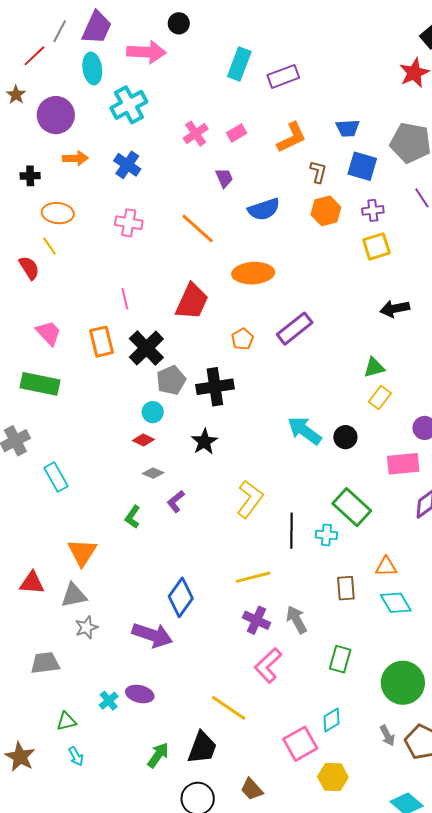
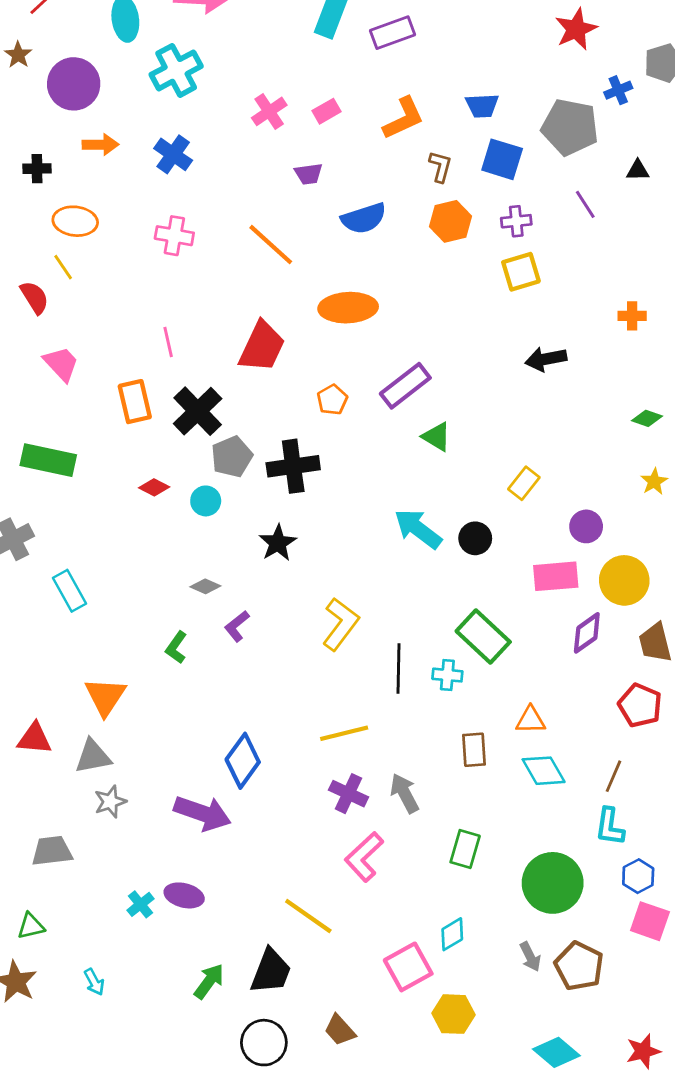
purple trapezoid: (224, 178) -> (309, 174), turned 105
pink trapezoid: (49, 333) -> (61, 364), moved
green triangle: (374, 367) -> (437, 437), moved, turned 45
red diamond: (143, 440) -> (154, 487), moved
green triangle: (66, 721) -> (31, 926), moved

